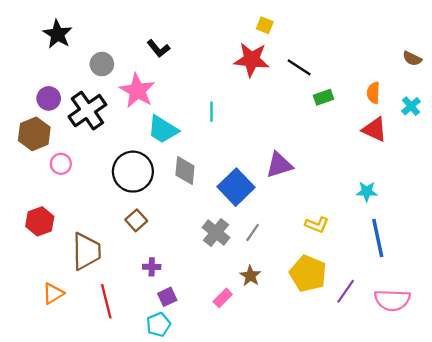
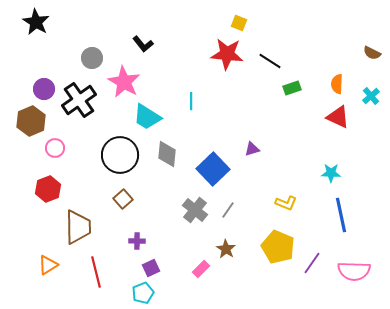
black star: (58, 34) -> (36, 22), moved
purple triangle: (279, 165) -> (252, 149), size x0.6
red hexagon: (40, 221) -> (48, 189), moved

